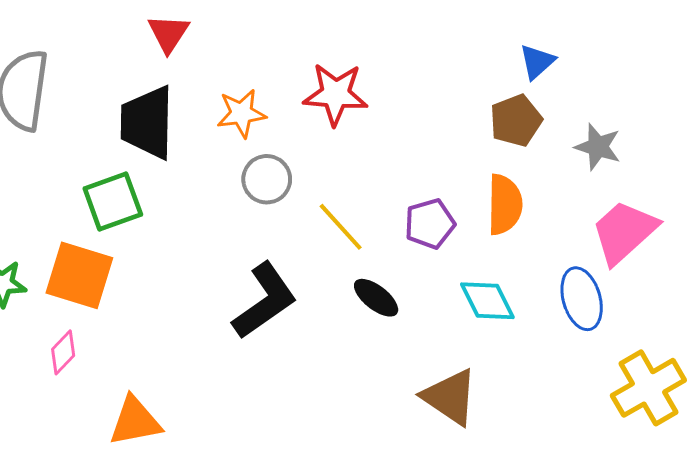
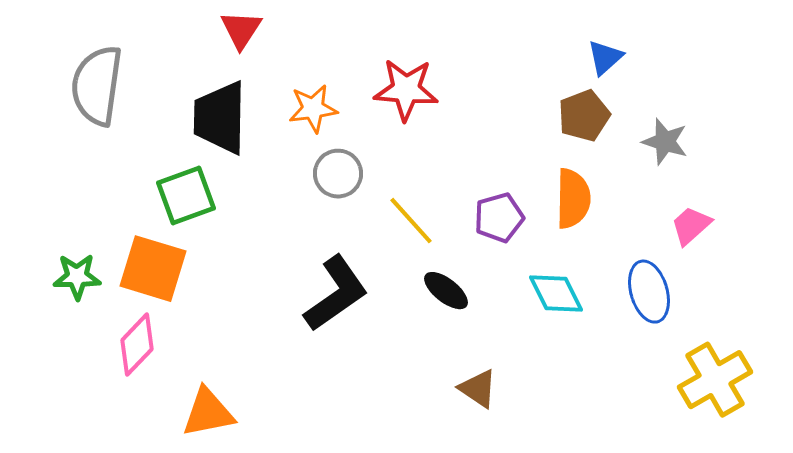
pink trapezoid: (624, 232) -> (691, 226), size x0.6
pink diamond: (63, 352) -> (137, 345), size x1.4
brown triangle: (450, 397) -> (478, 389), moved, size x0.7

